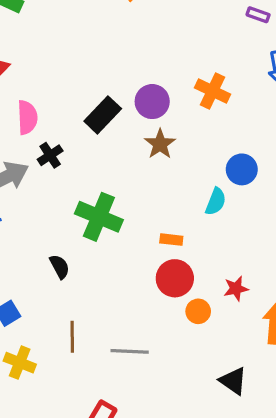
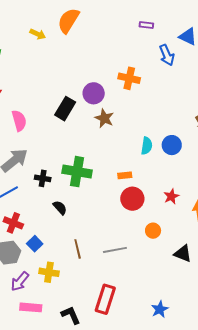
black cross: (50, 155) -> (43, 178), moved, turned -35
blue circle: (242, 169) -> (172, 145), moved
orange circle: (198, 311) -> (153, 231), moved

